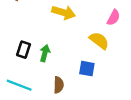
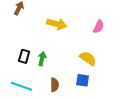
yellow semicircle: (99, 41) -> (88, 58), moved
blue square: (87, 69) -> (83, 80), moved

